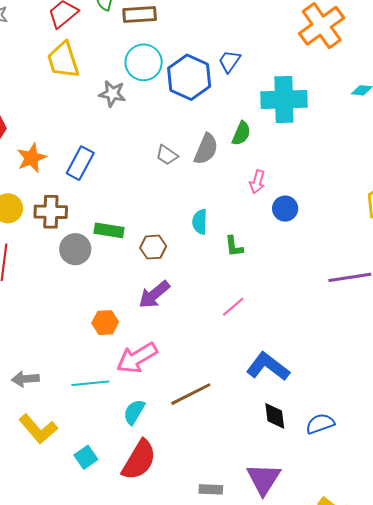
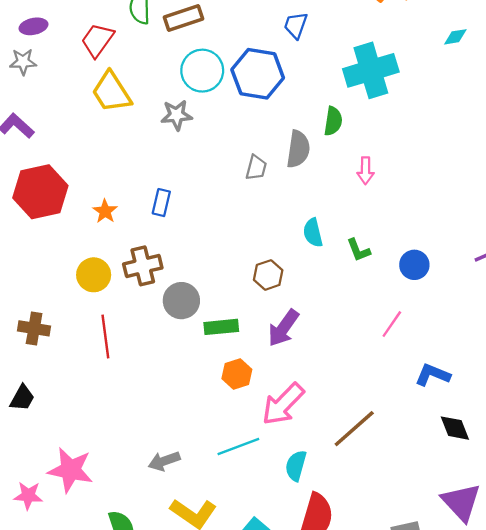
blue trapezoid: (229, 61) -> (296, 25), moved
gray trapezoid: (167, 155) -> (256, 168), turned -95
orange star: (32, 158) -> (105, 211), size x0.7
blue rectangle: (80, 163) -> (161, 203), size x0.7
blue circle: (285, 209) -> (414, 265), moved
green rectangle: (109, 230) -> (221, 327), moved
pink line: (233, 307) -> (392, 324), moved
blue L-shape: (268, 367) -> (433, 375), size x0.7

